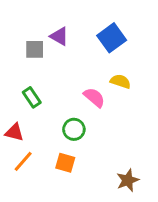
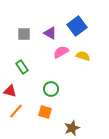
purple triangle: (59, 36) -> (50, 33), moved
pink semicircle: (94, 97) -> (61, 52), moved, turned -70
brown star: (128, 180) -> (72, 128), moved

